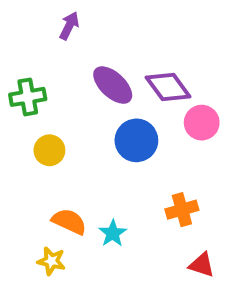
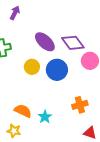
purple arrow: (69, 26) -> (15, 13), moved
yellow circle: (49, 150) -> (32, 67), moved

